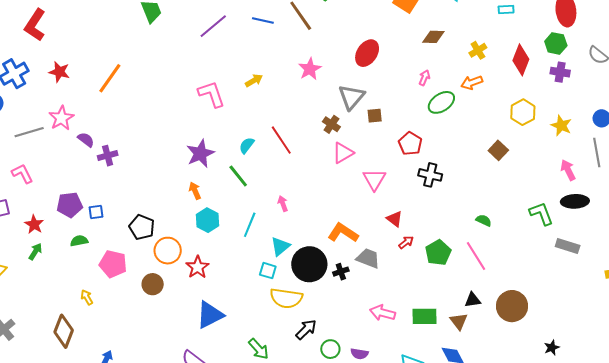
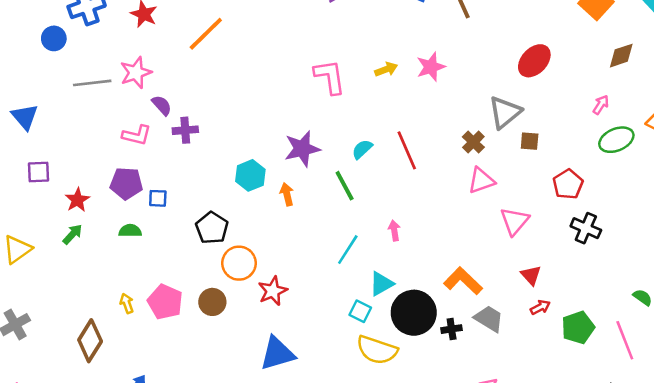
brown diamond: (433, 37) -> (621, 56), turned -30
pink star: (310, 69) -> (431, 67), moved
pink L-shape: (22, 174) -> (137, 135), moved, turned 120
cyan hexagon: (207, 220) -> (250, 175), moved
pink pentagon: (113, 264) -> (165, 302), moved

